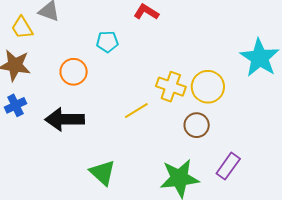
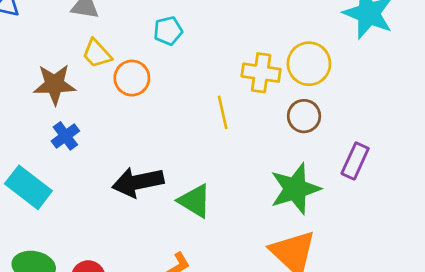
yellow trapezoid: (22, 28) -> (97, 54), moved
yellow line: (136, 111) -> (223, 112), turned -60
black arrow: (65, 119) -> (138, 182), moved

